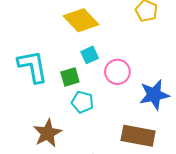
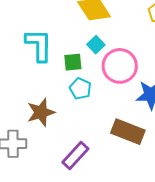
cyan square: (90, 55) -> (96, 45), turned -30
pink circle: (117, 72) -> (120, 66), size x1.4

